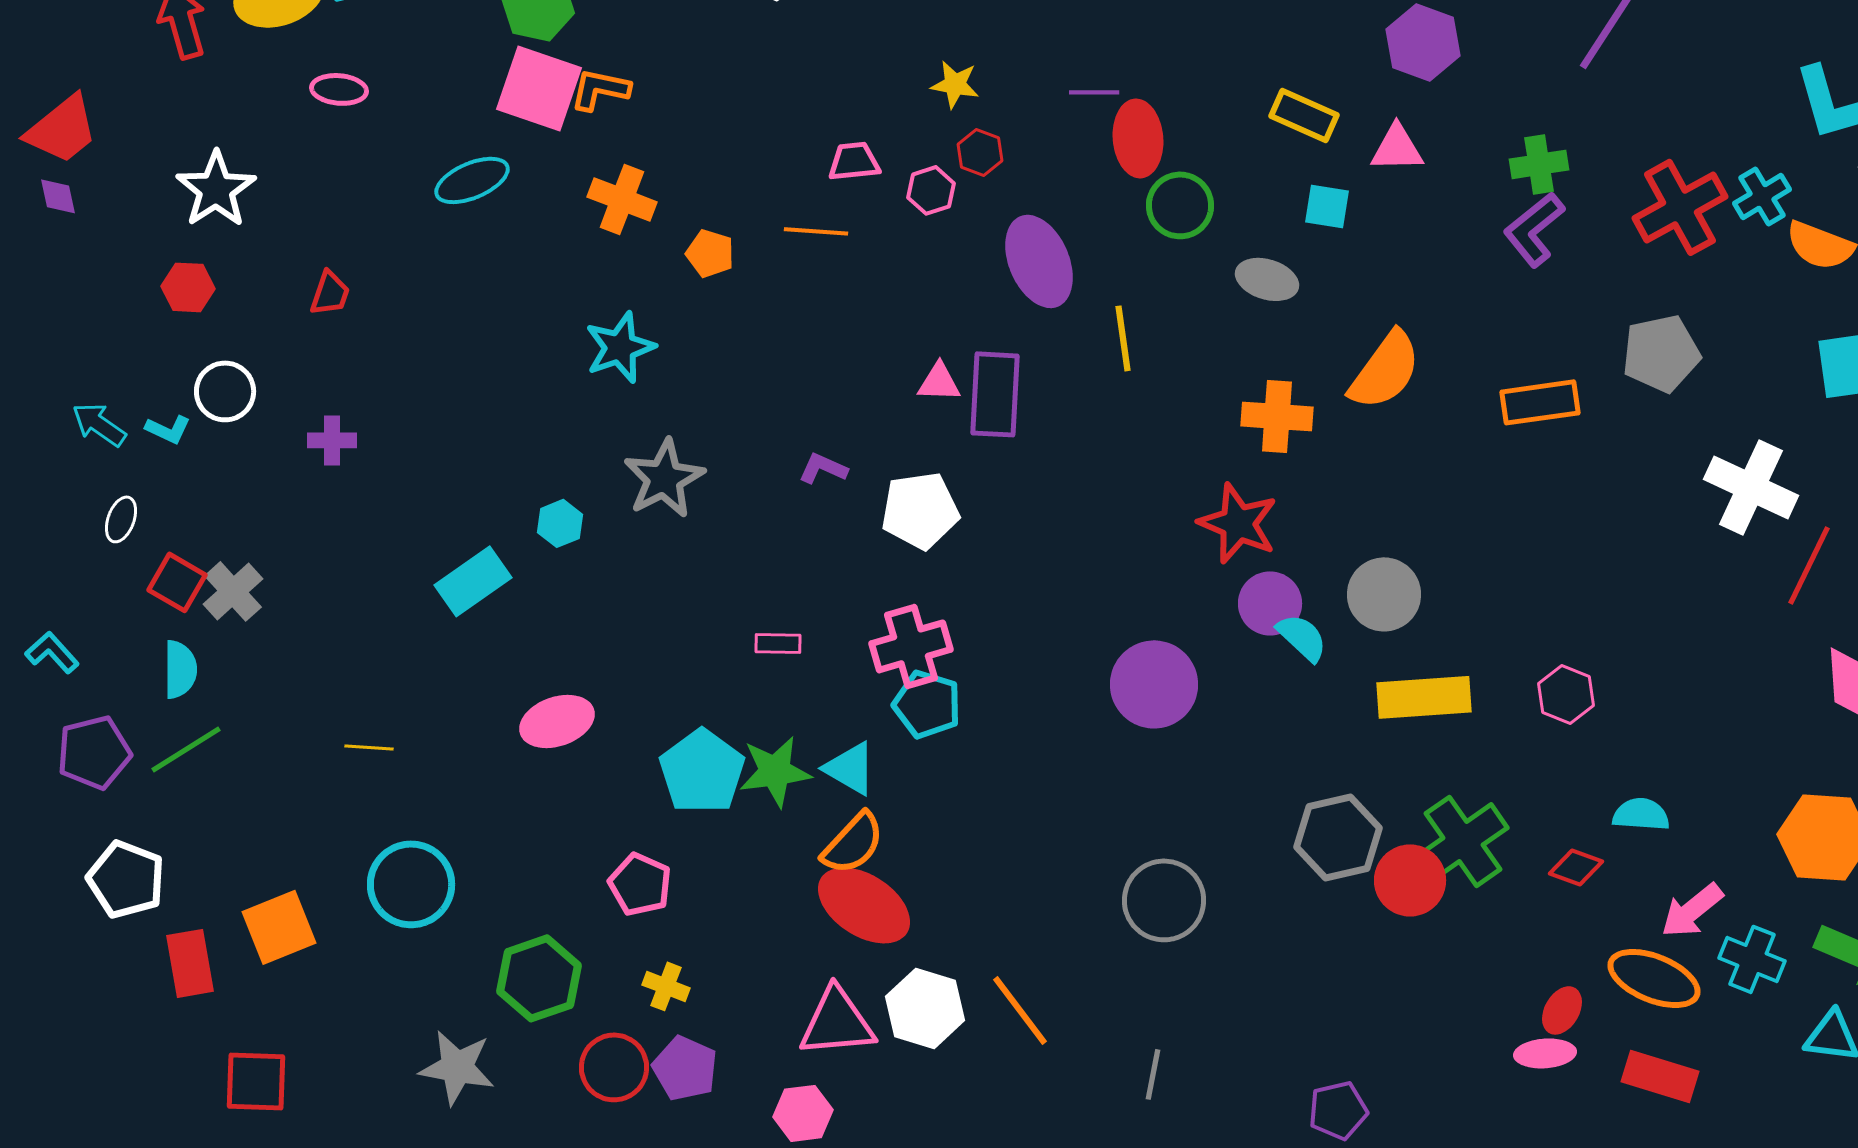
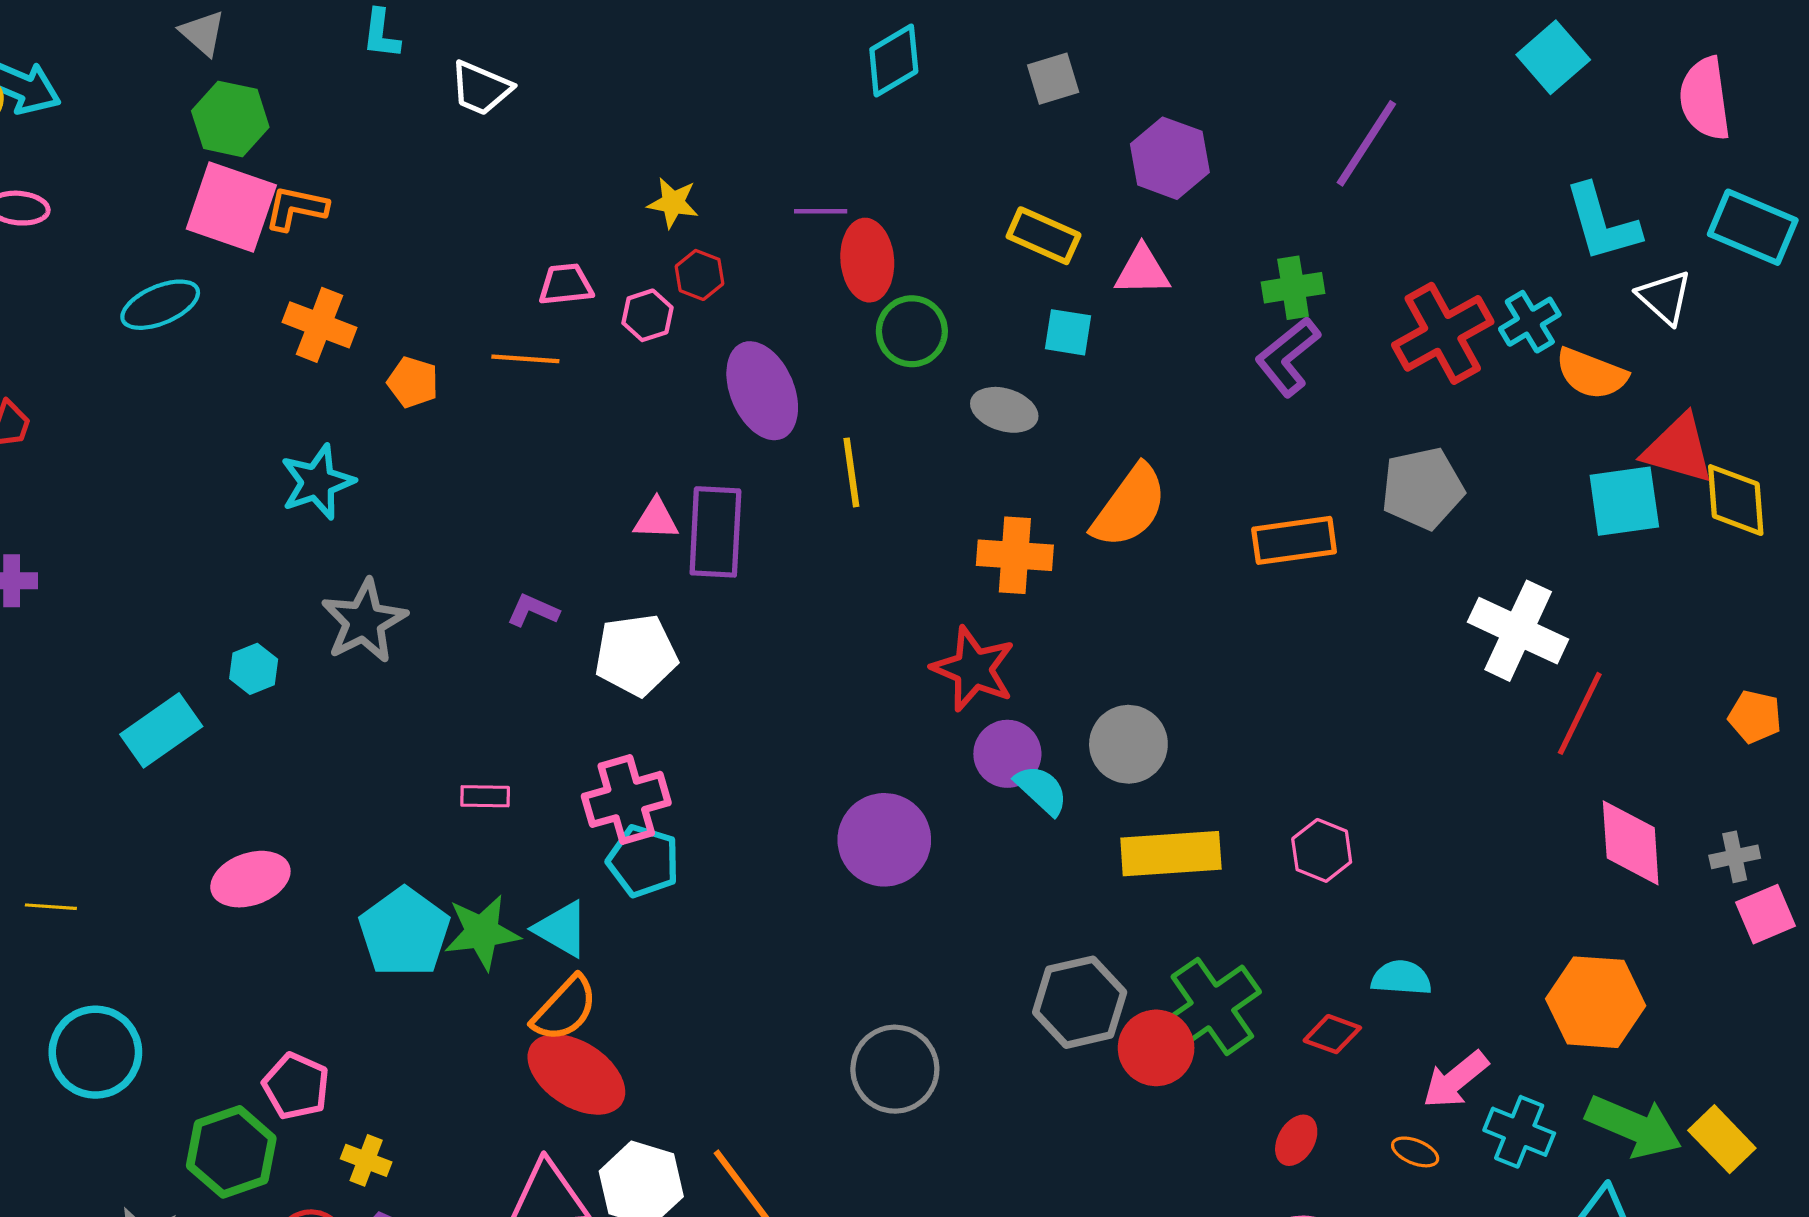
pink pentagon: (640, 884) -> (296, 1086), moved
orange ellipse: (1654, 978) -> (1415, 1152), size x0.5
red ellipse: (1562, 1010) -> (1296, 1140), moved

